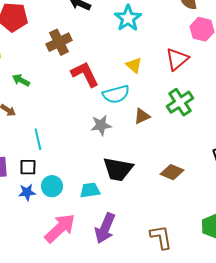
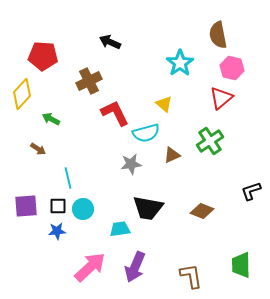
cyan star: (128, 18) -> (180, 63), moved
red triangle: (177, 59) -> (221, 98), moved
cyan circle: (52, 186) -> (83, 209), moved

